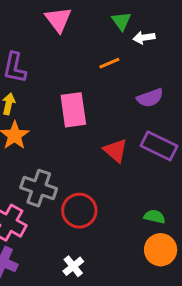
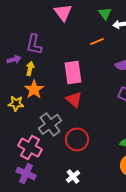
red triangle: (115, 150) -> (74, 99), moved
gray cross: (39, 188) -> (50, 124), turned 35

